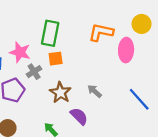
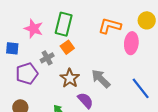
pink star: (20, 52) -> (34, 29), moved
orange square: (56, 59) -> (67, 47), turned -32
gray arrow: (95, 91) -> (101, 79), size x1.5

